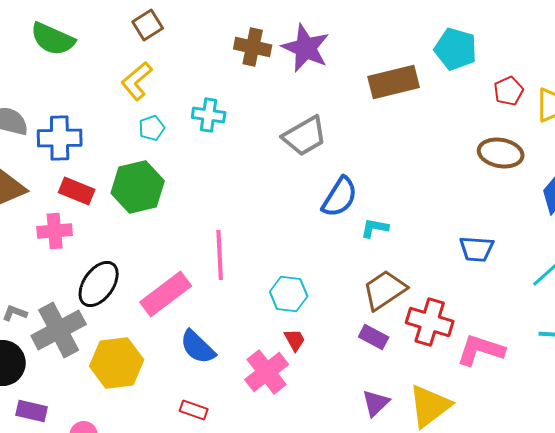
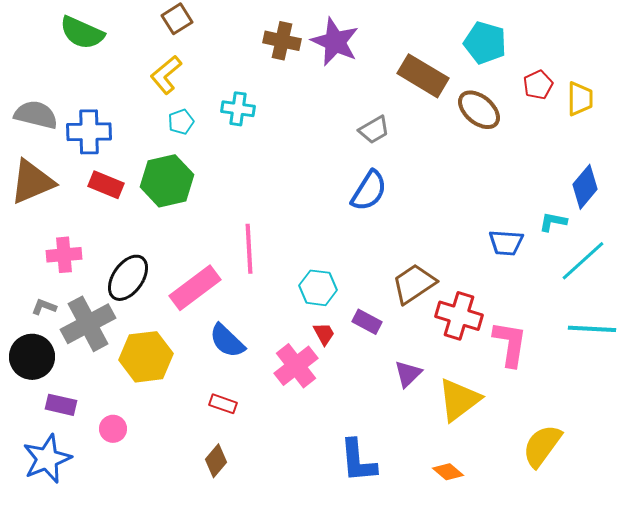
brown rectangle: (394, 82) -> (423, 76), turned 45
gray trapezoid: (305, 136) -> (374, 130), moved, size x0.7
brown ellipse: (501, 153) -> (479, 110), moved, turned 30
cyan L-shape: (375, 228) -> (553, 222), moved
pink cross: (55, 231) -> (64, 255), moved
purple rectangle: (374, 337) -> (367, 322), moved
pink L-shape: (481, 350) -> (510, 344), turned 81
purple triangle: (376, 403) -> (408, 374), moved

